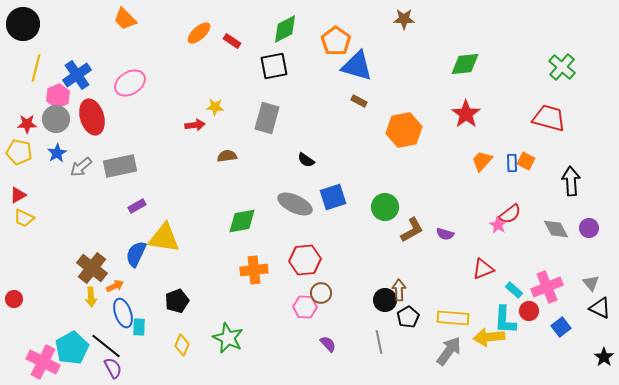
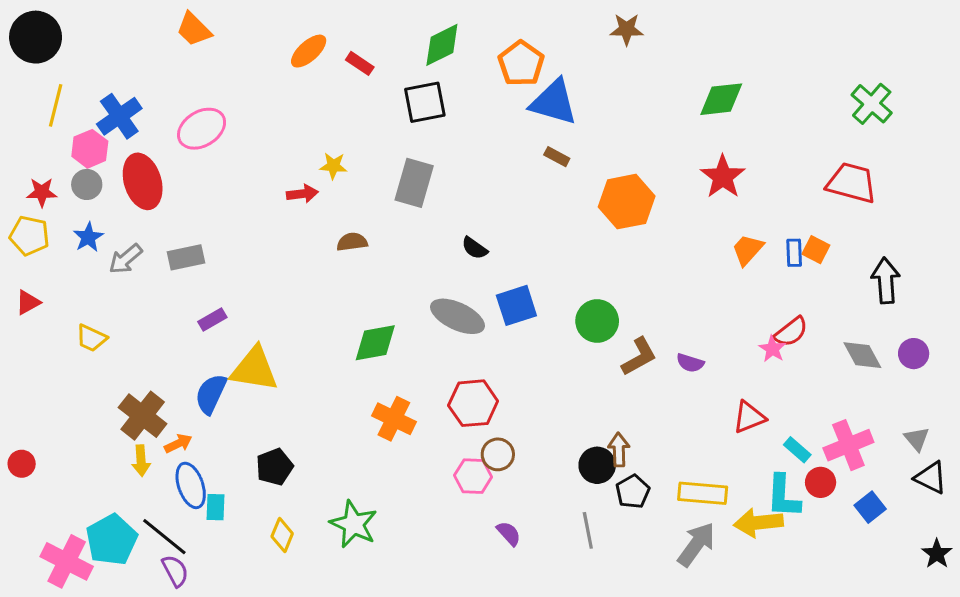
gray circle: (56, 119) -> (87, 184), size x0.7
gray rectangle: (120, 166) -> (186, 257), size x0.7
yellow trapezoid: (24, 218) -> (91, 338), moved
orange cross: (254, 270) -> (394, 419), turned 32

